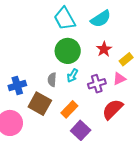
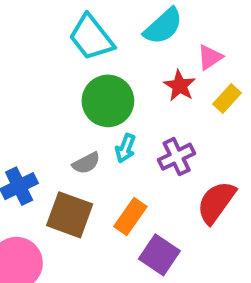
pink triangle: (119, 79) -> (210, 57), moved
gray semicircle: (52, 80) -> (86, 163), turned -112

